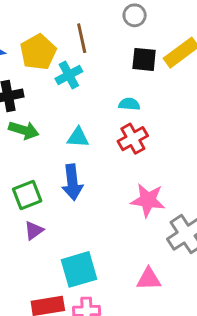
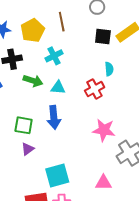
cyan cross: (69, 75) -> (54, 56), moved
cyan semicircle: (129, 104) -> (109, 69), moved, turned 80
green arrow: (24, 130) -> (33, 81), moved
green square: (27, 195) -> (24, 125), turned 30

